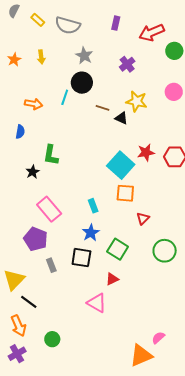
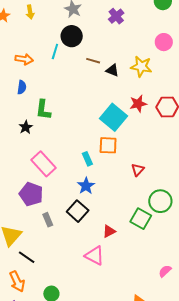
yellow star: (137, 101) -> (141, 67), moved
blue semicircle: (20, 132) -> (22, 87), moved
orange square: (125, 193) -> (108, 145), moved
green square: (118, 249) -> (141, 219), moved
black square: (81, 258) -> (78, 211), turned 35
pink semicircle: (158, 338) -> (165, 271), moved

